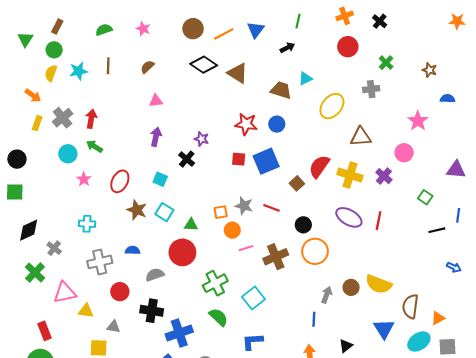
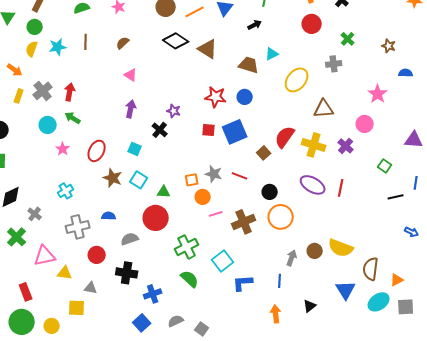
pink triangle: (156, 101) -> (131, 75), turned 40
cyan cross: (87, 224) -> (66, 191), turned -35
blue cross: (179, 333) -> (153, 294), size x0.7
blue L-shape: (252, 341) -> (243, 283), moved

